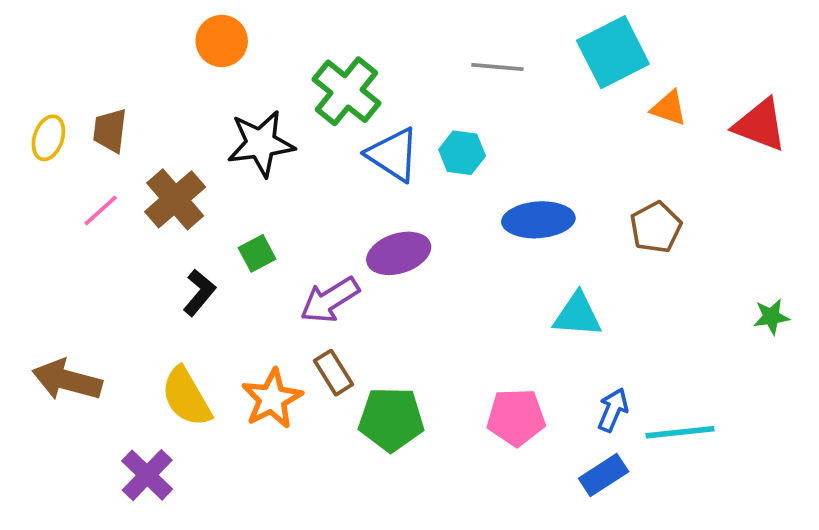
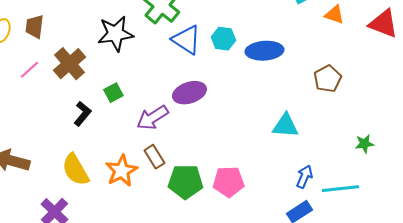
blue ellipse: (538, 220) -> (264, 51), moved
green star: (771, 317) -> (364, 144), moved
pink pentagon: (516, 417) -> (228, 182), moved

